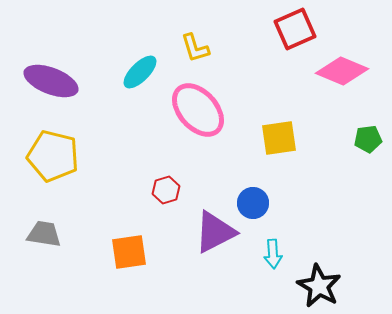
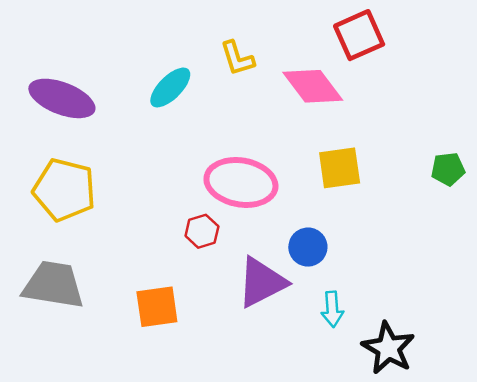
pink diamond: (342, 71) -> (313, 86), moved, turned 30
pink ellipse: (198, 110) -> (241, 182), moved, turned -38
gray trapezoid: (44, 234) -> (53, 285), size x1.5

